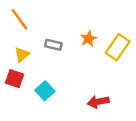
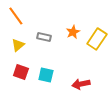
red square: (15, 79) -> (21, 72), moved
cyan square: (45, 91) -> (46, 75), moved, turned -35

